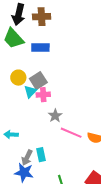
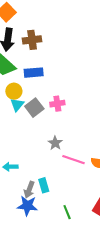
yellow circle: (18, 78) -> (14, 91), moved
cyan triangle: (30, 92) -> (17, 105), moved
pink cross: (43, 95) -> (57, 104), moved

